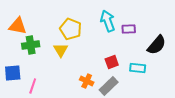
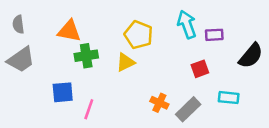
yellow triangle: (61, 50) -> (125, 62), turned 35
red square: (112, 62) -> (200, 69), moved
cyan rectangle: (138, 68) -> (229, 98), moved

